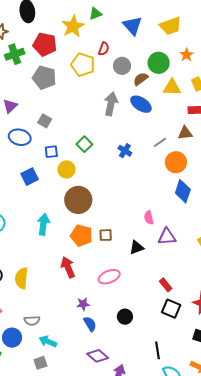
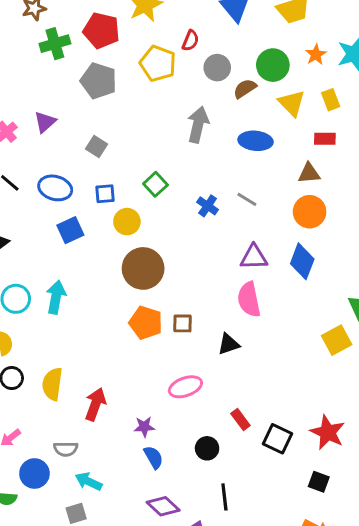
yellow triangle: (172, 87) -> (292, 103), turned 42
blue ellipse: (141, 104) -> (256, 141), moved, turned -30
blue ellipse: (20, 137) -> (55, 188), moved
gray line: (160, 142) -> (247, 199), moved, turned 64
blue cross: (125, 151) -> (208, 206), moved
orange circle: (176, 162) -> (310, 212), moved
pink semicircle: (149, 218) -> (249, 299), size x1.6
cyan arrow: (43, 224) -> (56, 297), moved
purple triangle: (167, 237) -> (254, 257), moved
red arrow: (68, 267) -> (95, 404), moved, turned 40
red rectangle: (166, 285) -> (240, 419), moved
black line: (157, 350) -> (224, 497), moved

